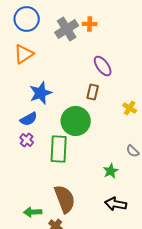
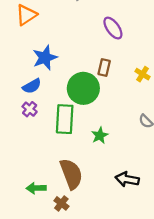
brown rectangle: (93, 92) -> (104, 67), moved
green star: (111, 171) -> (100, 135), moved

